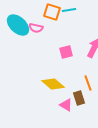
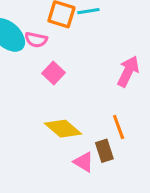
pink square: (66, 52) -> (53, 73), moved, turned -32

